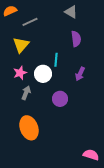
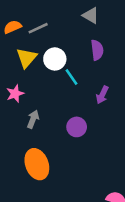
orange semicircle: (10, 11) -> (12, 27), moved
cyan line: (56, 60) -> (71, 77), turned -40
pink star: (20, 73) -> (15, 94), moved
white circle: (43, 74) -> (55, 59), moved

